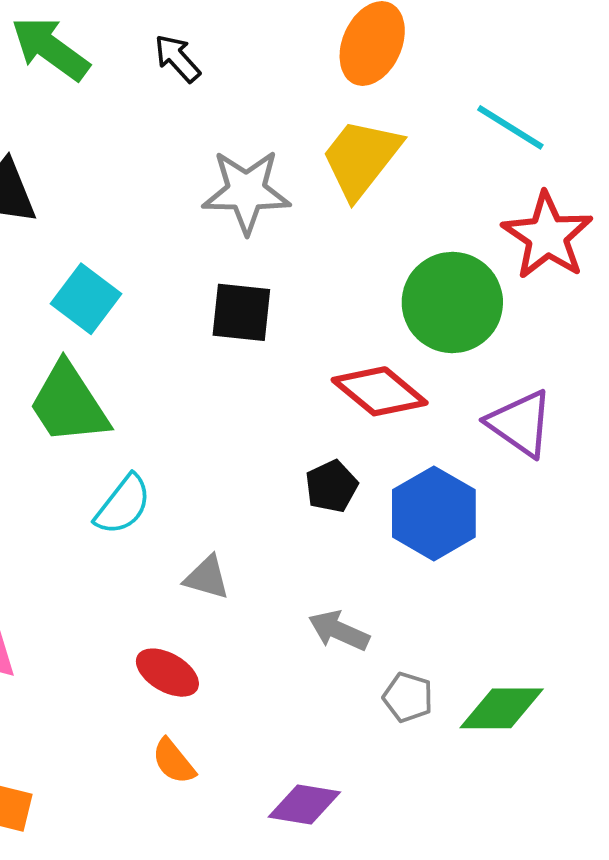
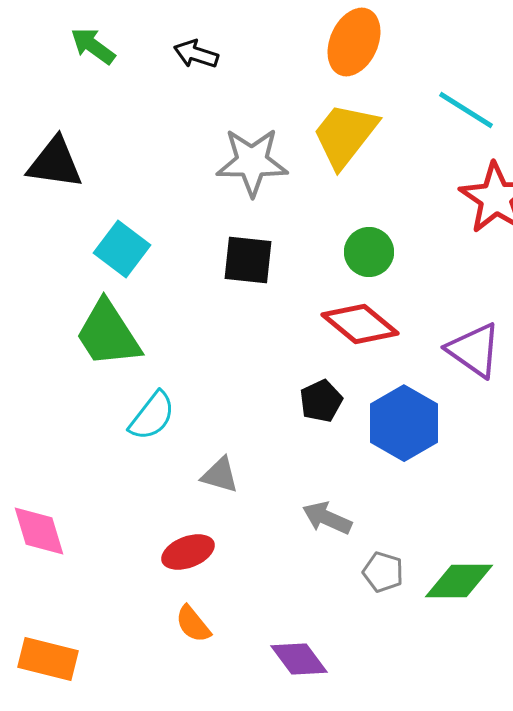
green arrow: (50, 48) -> (93, 46), size x0.7
black arrow: (177, 58) -> (196, 54), turned -30
green circle: (452, 303) -> (369, 252), moved, size x0.6
red ellipse: (167, 673) -> (188, 552), turned -51
purple diamond: (304, 805) -> (299, 659), turned 44

